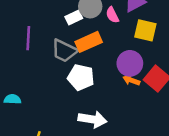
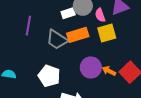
yellow square: (145, 30) -> (107, 33), moved, turned -36
purple circle: (130, 63) -> (91, 68), moved
white pentagon: (81, 77) -> (49, 76), moved

